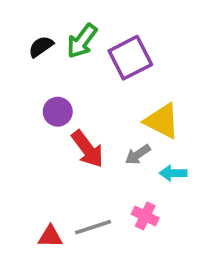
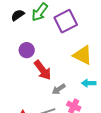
gray arrow: (138, 154) -> (59, 89), moved

